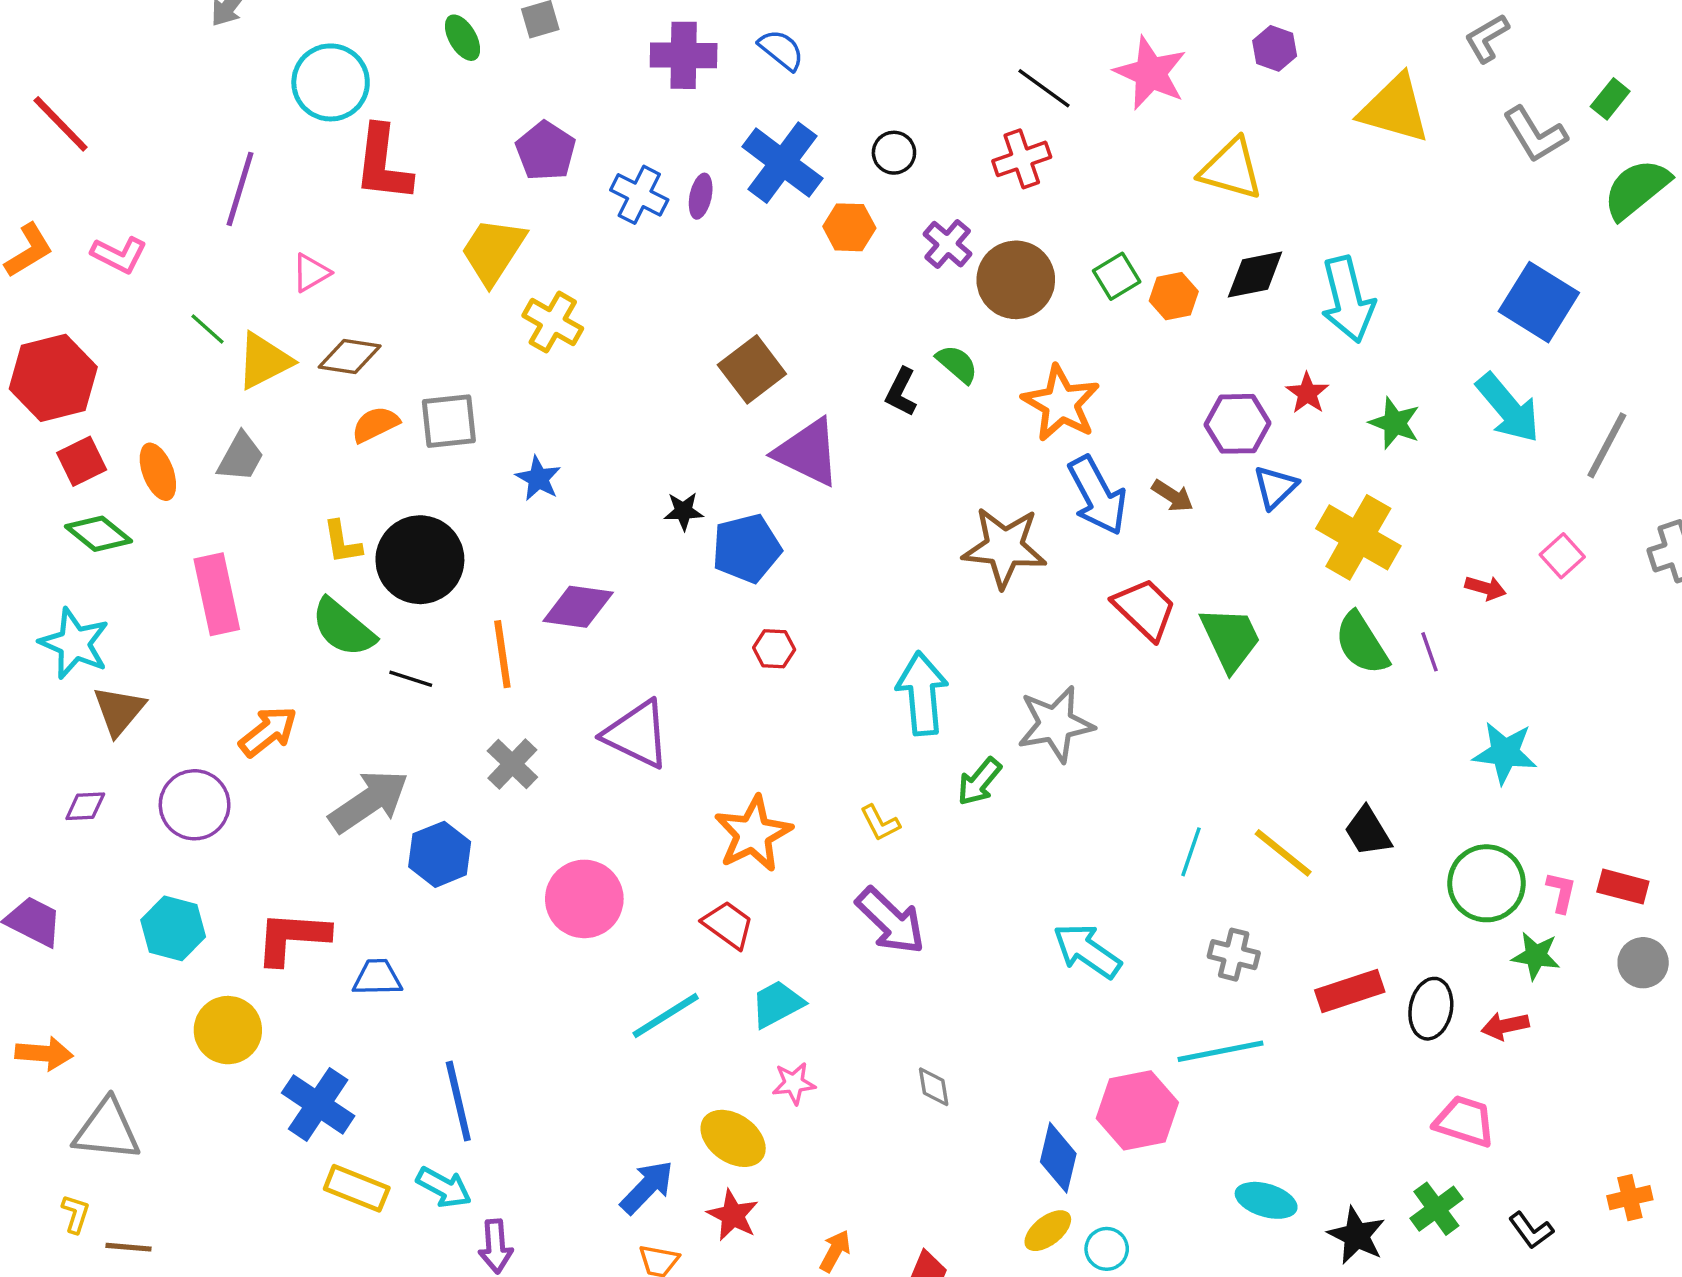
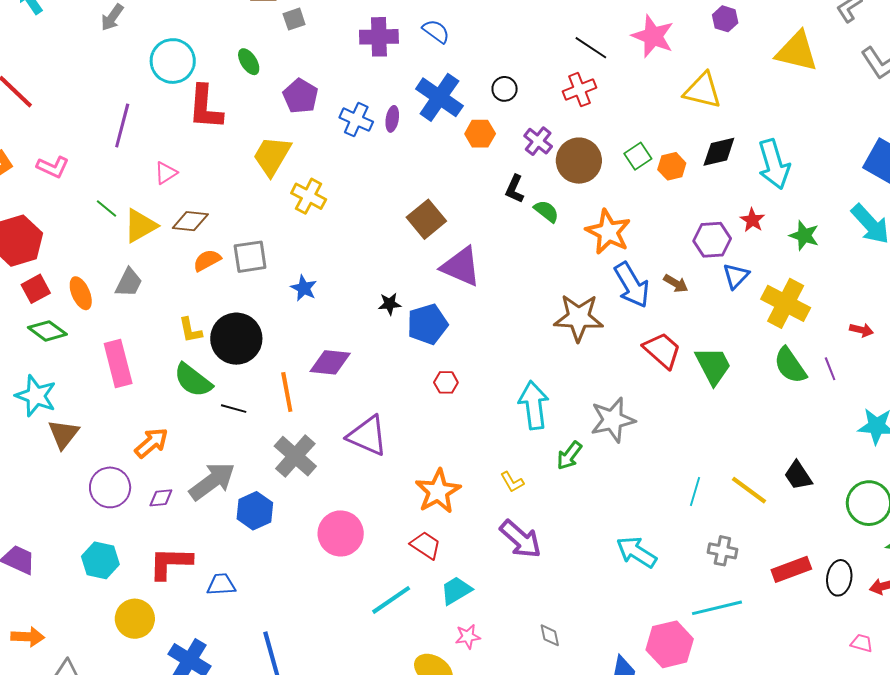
green ellipse: (463, 38) -> (249, 62), moved
black L-shape: (901, 392) -> (515, 189), moved
gray cross: (512, 764) -> (295, 456), size x1.4
purple diamond: (85, 806) -> (161, 498), moved
pink trapezoid: (1465, 1121) -> (862, 643), size x0.6

